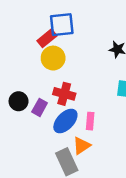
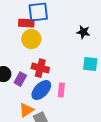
red rectangle: (47, 38) -> (26, 23), turned 42
orange triangle: (81, 146) -> (26, 110), moved

